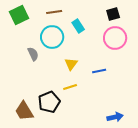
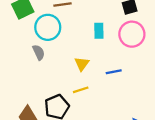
cyan rectangle: (78, 26) -> (99, 31), moved, turned 32
cyan circle: (52, 37) -> (48, 27), moved

